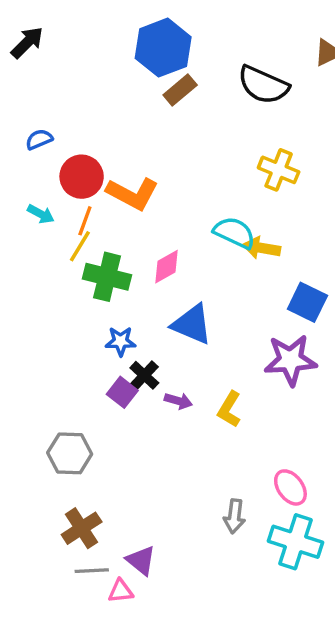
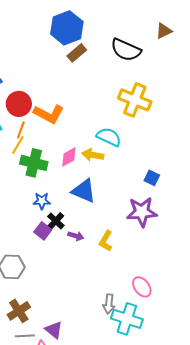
yellow cross: (279, 170) -> (135, 100), size x1.4
yellow arrow: (262, 248) -> (93, 155), moved
blue square: (307, 302) -> (152, 178), size x0.7
cyan cross: (296, 542) -> (127, 319), moved

